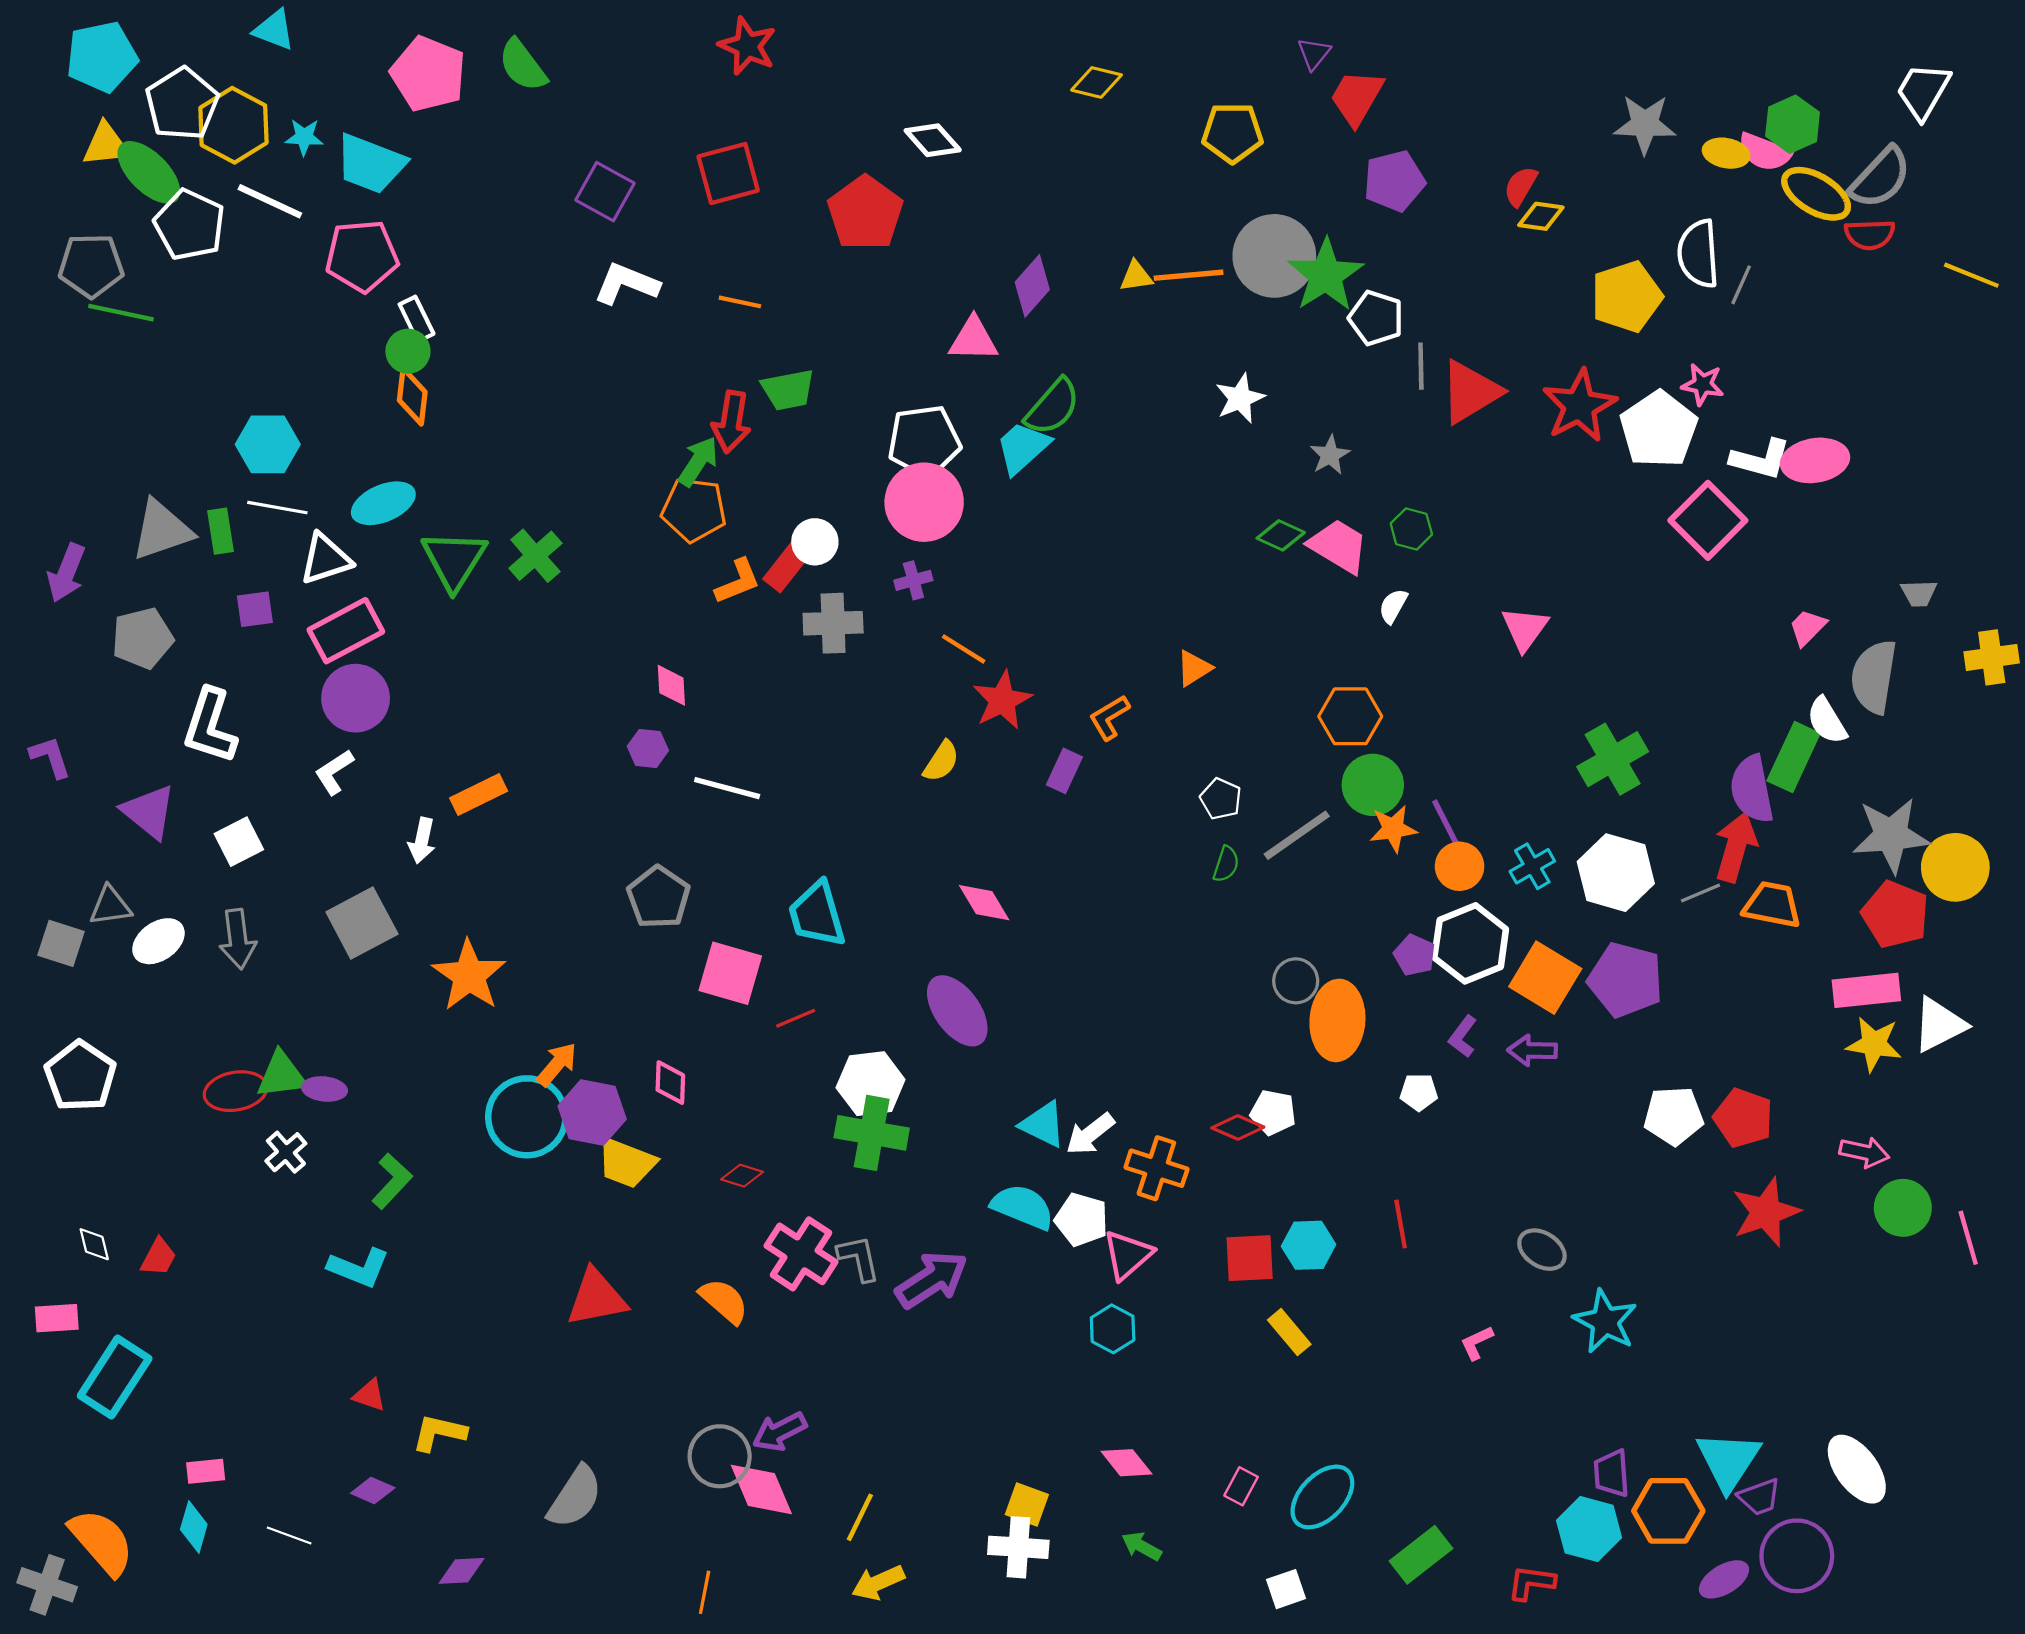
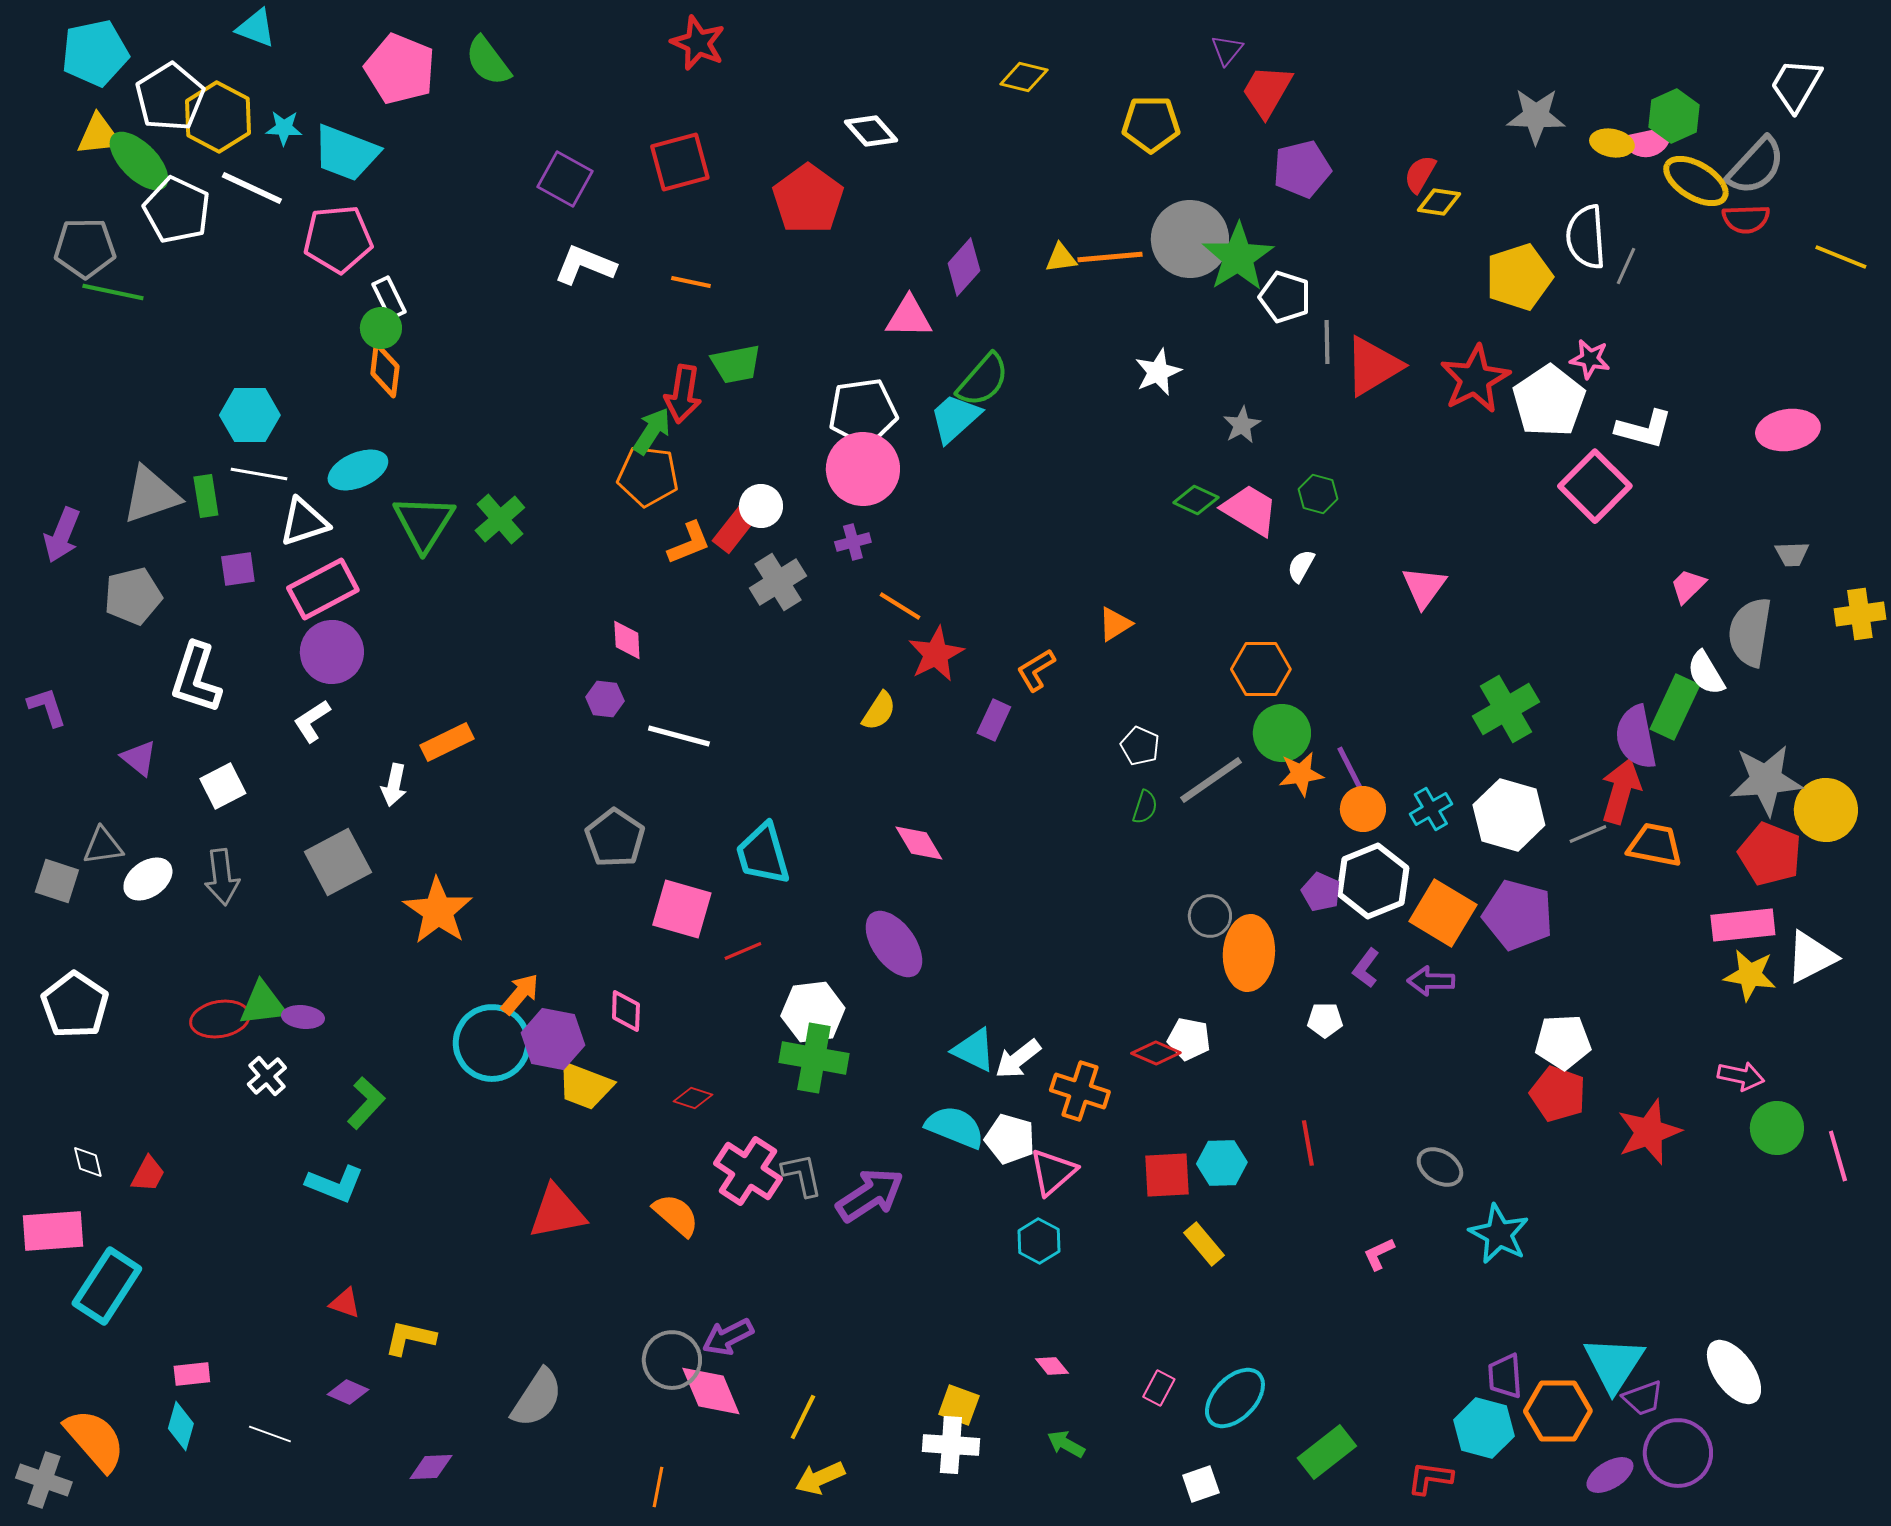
pink semicircle: (1765, 152) -> (1648, 142), turned -33
pink ellipse: (1815, 460) -> (1788, 430), moved
gray cross: (833, 623) -> (778, 582), turned -30
purple triangle: (149, 812) -> (139, 758), size x0.7
red pentagon: (1743, 1118) -> (1558, 1094), moved
pink rectangle: (57, 1318) -> (53, 1231), size x1.5
pink diamond: (1126, 1463) -> (1052, 1366), size x0.7

